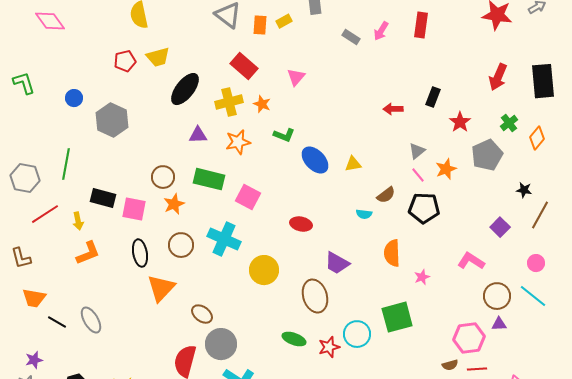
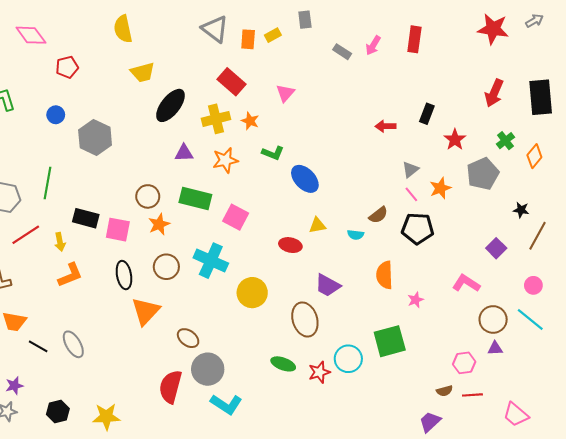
red pentagon: (125, 61) -> (67, 67), moved
yellow triangle: (353, 164) -> (317, 225), moved
pink hexagon: (469, 338) -> (464, 363), size x0.7

